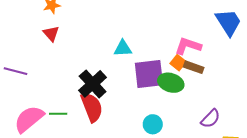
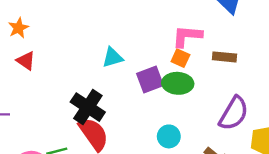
brown rectangle: (194, 67) -> (224, 57), moved
purple square: (149, 74) -> (150, 80), size x0.7
purple semicircle: (210, 119) -> (234, 113), size x1.4

